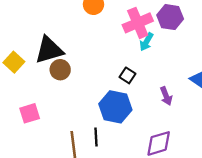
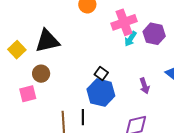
purple hexagon: (170, 17) -> (154, 34), moved
brown circle: (60, 70) -> (41, 74), moved
black square: (127, 75) -> (101, 73), moved

